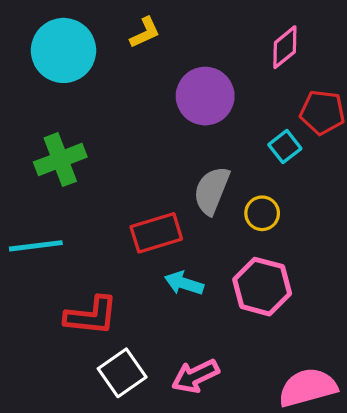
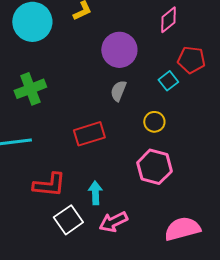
gray semicircle: (212, 190) -> (118, 91), moved, size x0.7
cyan arrow: (184, 283) -> (95, 193), moved, turned 70

